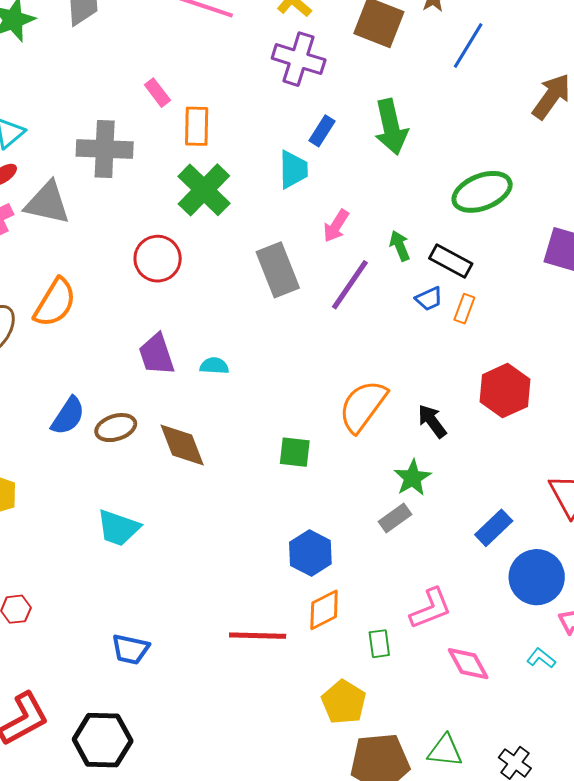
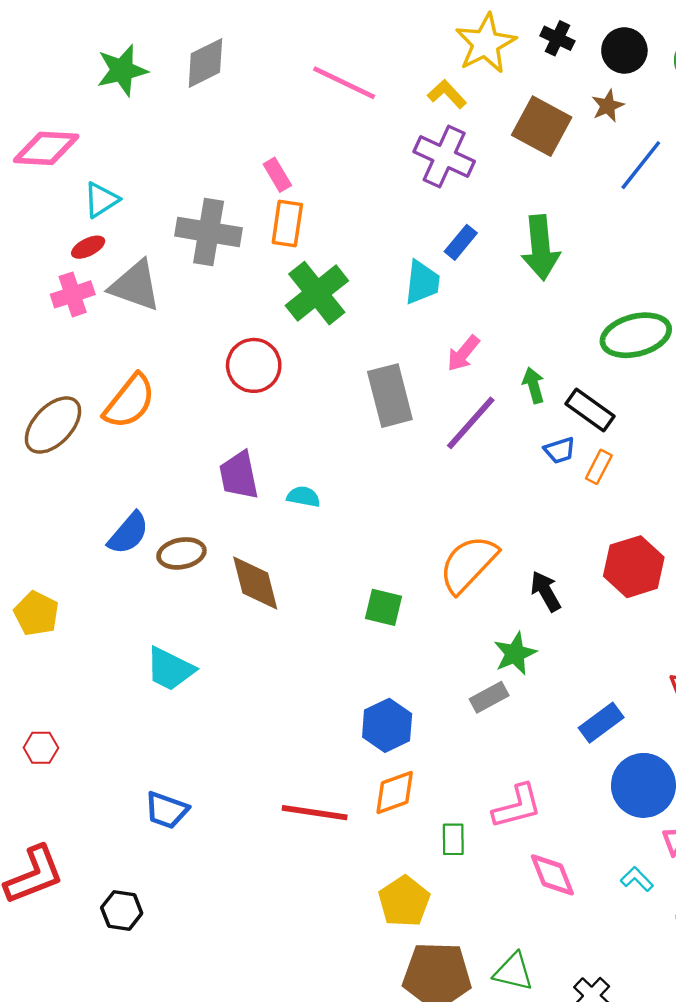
orange rectangle: (197, 126) -> (287, 223), moved
black hexagon: (103, 740) -> (122, 910), size x0.6

